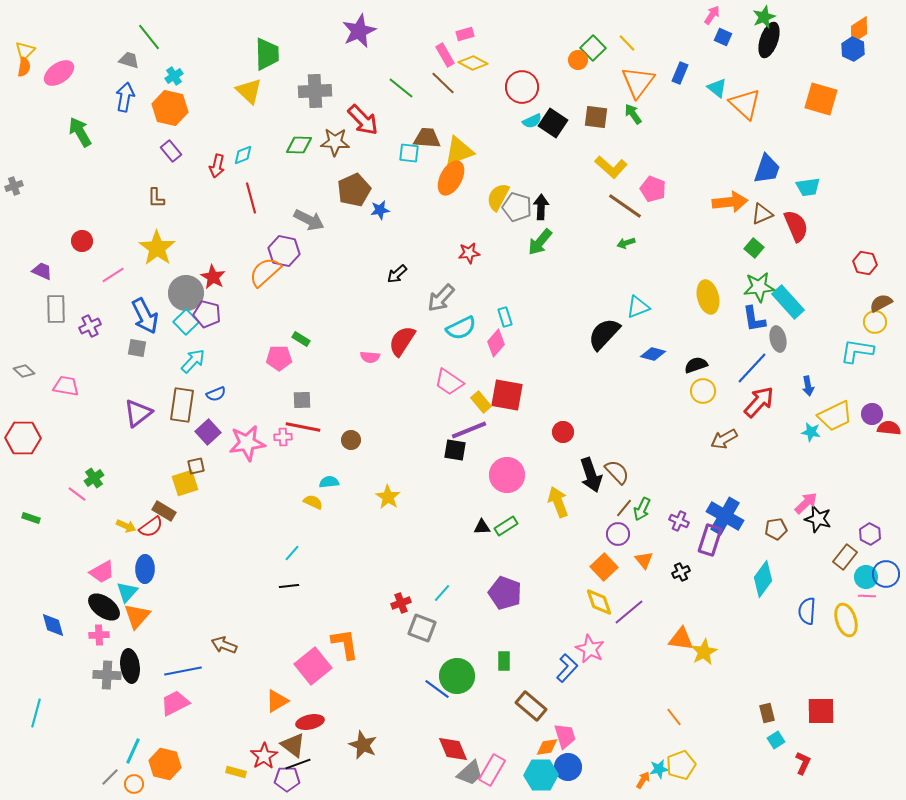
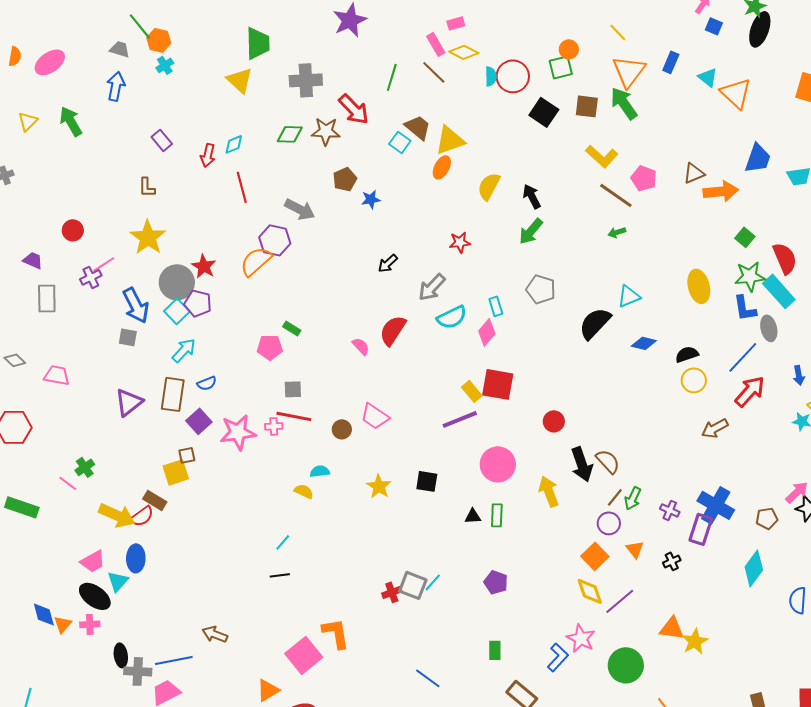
green square: (593, 48) -> (561, 67), moved, turned 30
yellow triangle: (25, 51) -> (28, 121), moved
green line: (401, 88) -> (392, 77), turned 68
orange hexagon: (170, 108) -> (159, 40), moved, size x0.7
green arrow: (633, 114) -> (624, 103), size x1.6
cyan semicircle: (532, 121) -> (491, 76), moved, turned -66
brown trapezoid: (427, 138) -> (418, 127), turned 36
cyan square: (409, 153) -> (400, 142), turned 30
orange ellipse: (451, 178) -> (442, 167), size x0.7
brown pentagon: (354, 190) -> (345, 179), size x0.7
gray pentagon: (517, 207) -> (541, 289), moved
black arrow: (541, 207) -> (532, 196), turned -30
brown triangle: (762, 214) -> (694, 173), moved
red semicircle: (796, 226) -> (785, 258), moved
purple cross: (90, 326) -> (91, 277), moved
pink semicircle: (370, 357) -> (361, 346), turned -138
pink trapezoid: (449, 382) -> (375, 416), moved
black square: (455, 450) -> (427, 481), moved
green rectangle: (31, 518) -> (22, 507), size x1.8
yellow arrow: (126, 526) -> (117, 515), size x1.8
green rectangle: (506, 526) -> (497, 515), turned -55
purple pentagon: (505, 593) -> (496, 582), size x0.7
orange triangle: (137, 616) -> (63, 624), moved, size x0.7
gray square: (422, 628) -> (413, 585), moved
black ellipse: (130, 666) -> (121, 655), size x0.7
gray cross: (107, 675) -> (138, 671), moved
green circle: (457, 676) -> (626, 665), moved

